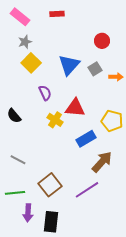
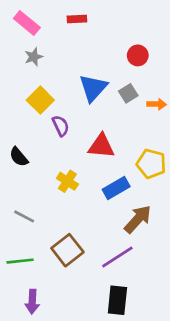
yellow square: (31, 63) -> (40, 100), moved
yellow cross: (55, 120) -> (67, 181), moved
purple arrow: (28, 213) -> (32, 302), moved
black rectangle: (51, 222) -> (117, 300), moved

